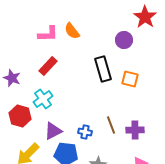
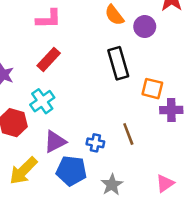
orange semicircle: (72, 31) -> (114, 15), moved
orange square: (130, 79) -> (152, 89), moved
purple cross: (135, 130) -> (171, 110), moved

